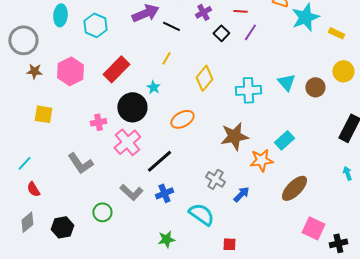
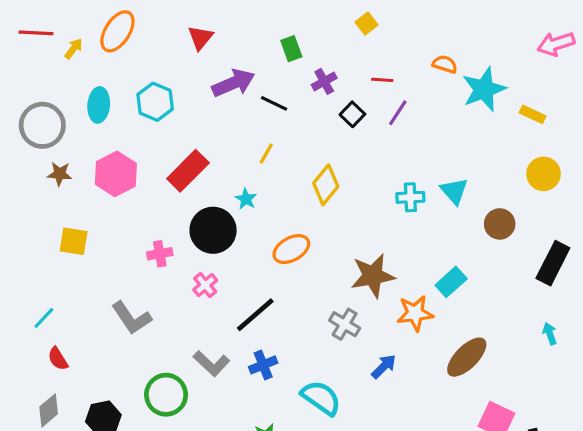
cyan ellipse: (60, 15) -> (99, 105), moved
brown circle: (315, 87) -> (500, 224), moved
cyan cross: (248, 90) -> (410, 197), moved, size x0.7
pink cross: (127, 142) -> (205, 285), size x0.6
gray cross: (215, 179) -> (345, 324), moved
green circle: (102, 212) -> (166, 395), size x1.4

